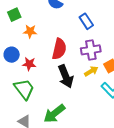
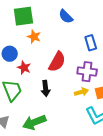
green square: (14, 15) -> (23, 16), size x1.5
black arrow: (66, 76) -> (46, 89), moved, size x0.7

